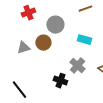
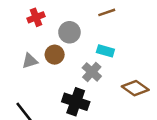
gray cross: (77, 66) -> (92, 72), moved
black cross: (60, 81) -> (76, 102), size x1.5

